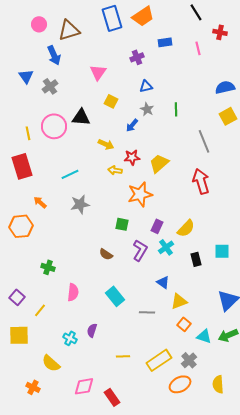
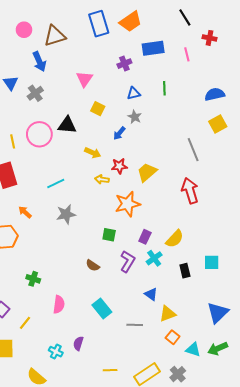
blue rectangle: (165, 42) -> (153, 48), size x1.5
green line: (176, 109) -> (164, 88), moved

